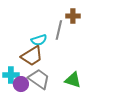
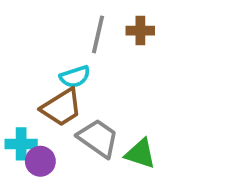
gray line: (59, 30) -> (98, 34), moved
gray trapezoid: (39, 79) -> (98, 138), moved

